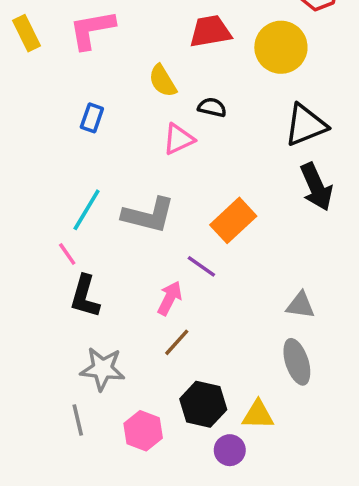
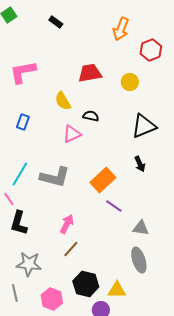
yellow circle: (281, 47) -> (130, 82), size x0.6
black arrow: (316, 187) -> (140, 164), moved, size x0.6
purple line: (201, 266) -> (114, 206), moved

